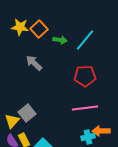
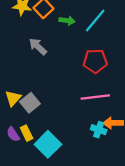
yellow triangle: (12, 121) -> (13, 98), moved
cyan cross: (88, 137) -> (99, 130), turned 32

